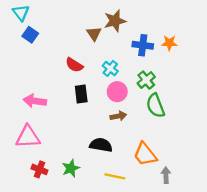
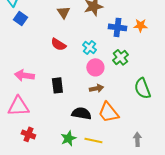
brown triangle: (94, 34) -> (63, 12), moved
black rectangle: (81, 94) -> (57, 85), moved
green semicircle: (155, 106) -> (142, 88), moved
orange trapezoid: (145, 154) -> (108, 112), moved
green star: (71, 168) -> (68, 138), moved

